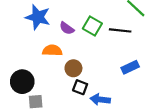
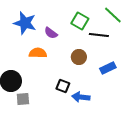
green square: (92, 26) -> (80, 21), moved
brown circle: (73, 68) -> (79, 57), moved

